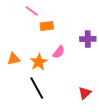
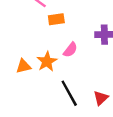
orange triangle: (14, 59) -> (23, 66), moved
black line: (37, 88) -> (69, 93), moved

